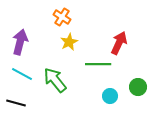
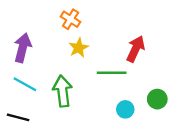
green arrow: (55, 80) -> (63, 91), turned 32

